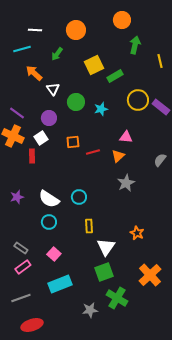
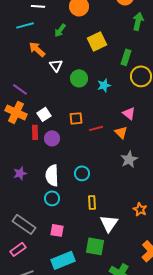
green rectangle: (115, 76) -> (126, 57), moved, turned -42
purple circle: (49, 118) -> (52, 138), moved
pink triangle: (126, 137) -> (129, 113), turned 32
orange triangle: (118, 156) -> (121, 132), turned -32
white semicircle: (49, 199) -> (52, 175), turned 55
gray rectangle: (21, 248) -> (24, 224), size x1.6
pink square: (54, 254) -> (57, 230), turned -32
pink rectangle: (23, 267) -> (18, 249), moved
green square: (104, 272) -> (95, 246), moved, turned 30

